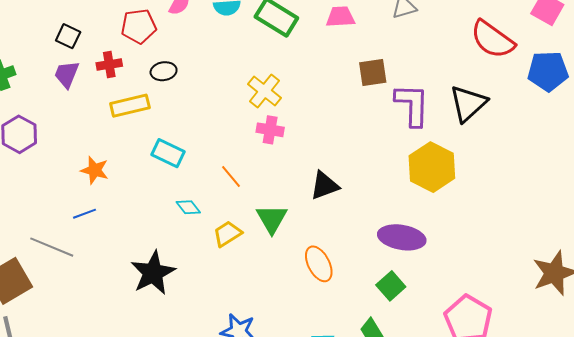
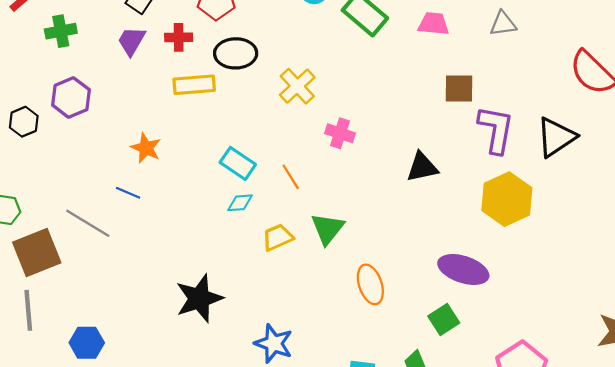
black ellipse: (164, 71) -> (236, 53), size x1.5
yellow cross: (264, 91) -> (297, 86), moved
cyan rectangle: (168, 153) -> (238, 163), moved
black triangle: (324, 186) -> (422, 167), moved
cyan diamond: (188, 207) -> (240, 203), turned -65
blue line: (84, 214) -> (128, 193), turned 35
black star: (153, 273) -> (199, 298), moved

